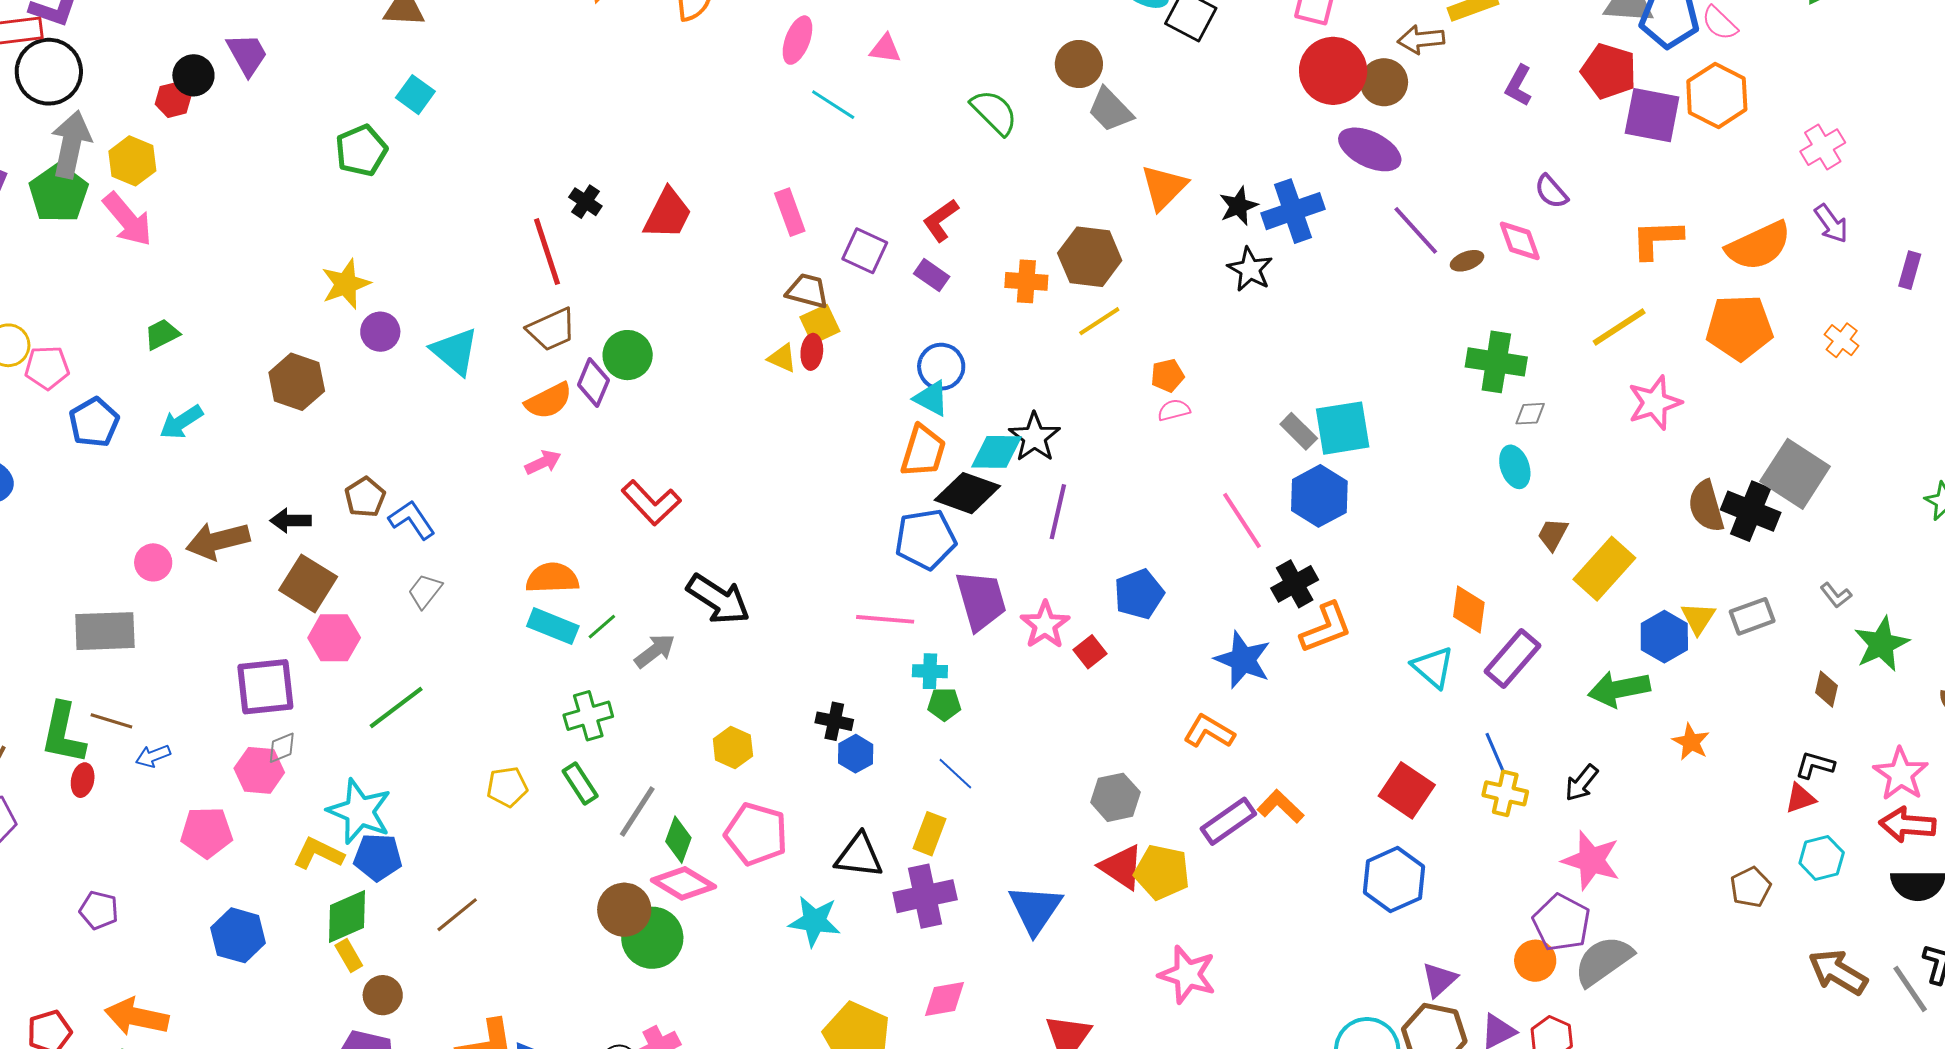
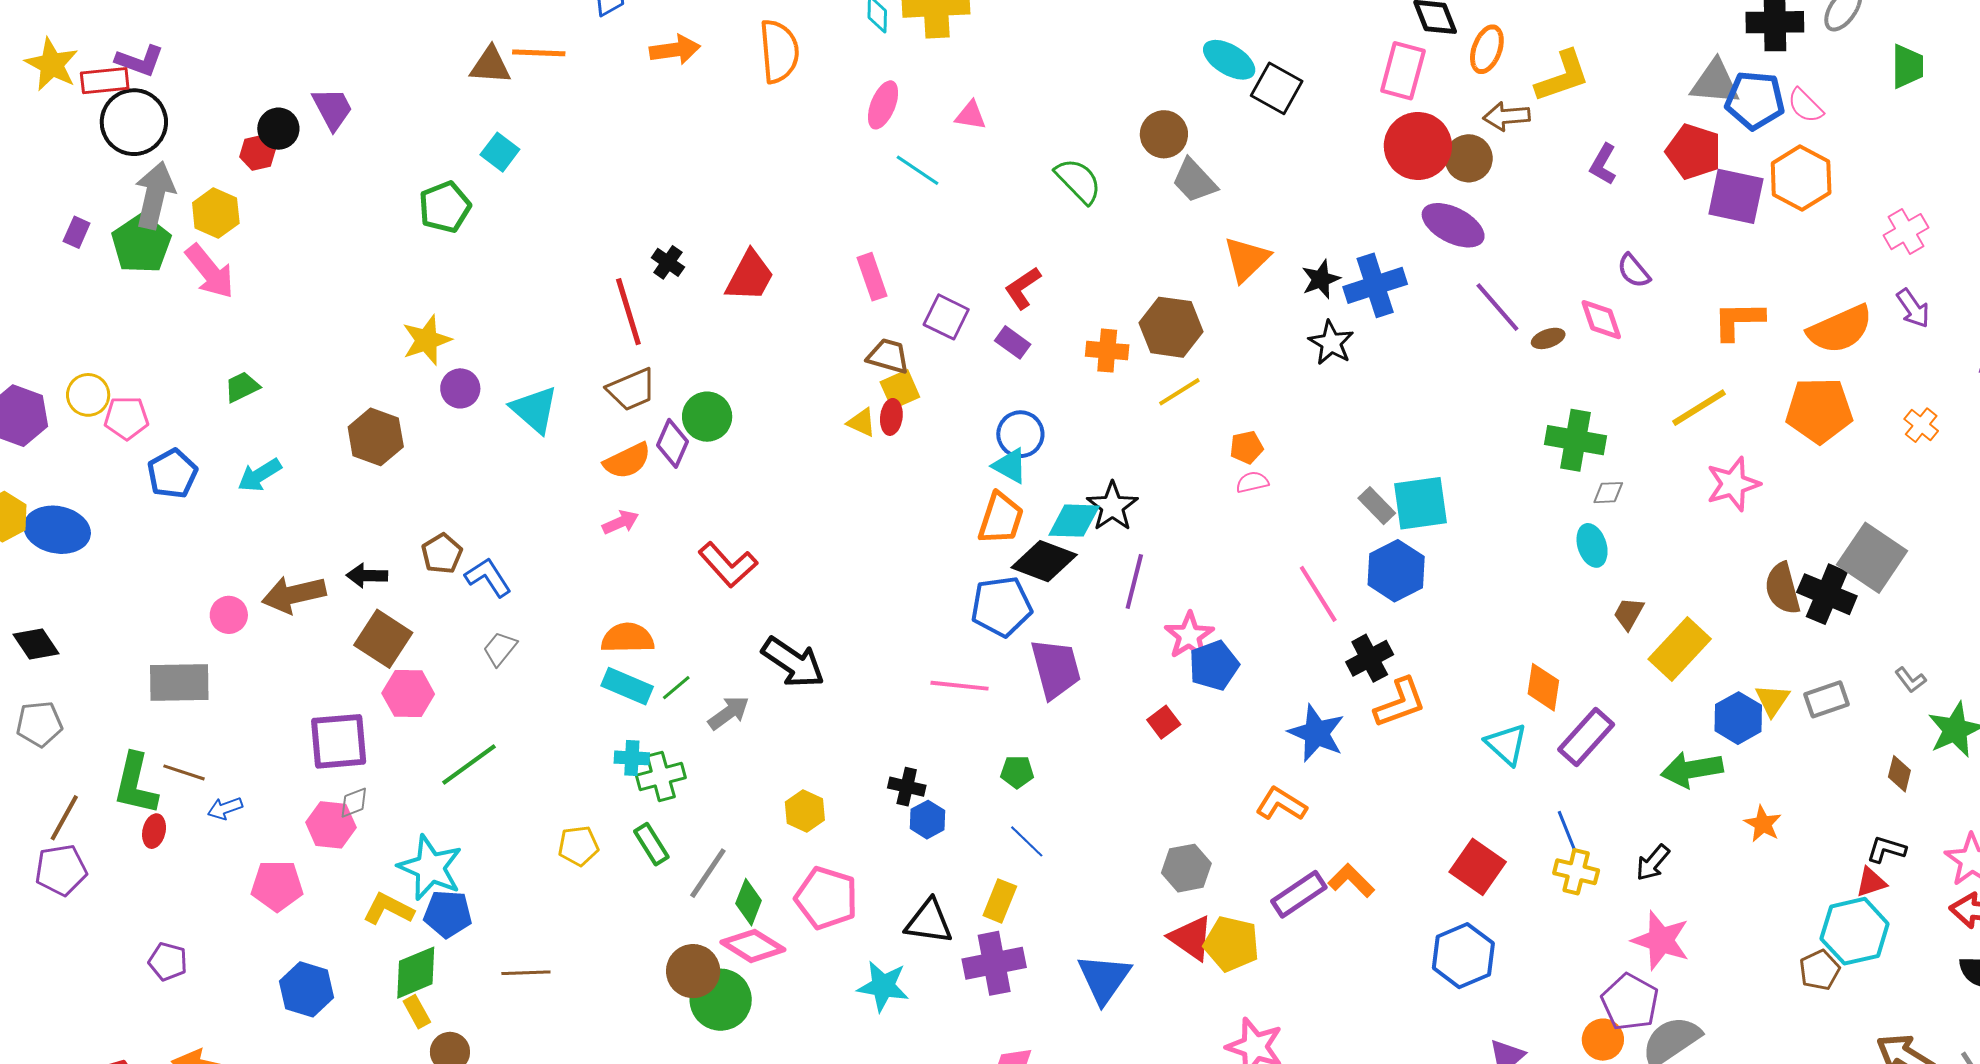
pink star: (1045, 625) -> (1189, 636), moved
cyan cross: (930, 671) -> (632, 758), moved
cyan hexagon: (1822, 858) -> (1855, 931), moved, size x1.5
brown line: (457, 915) -> (526, 973), turned 36

